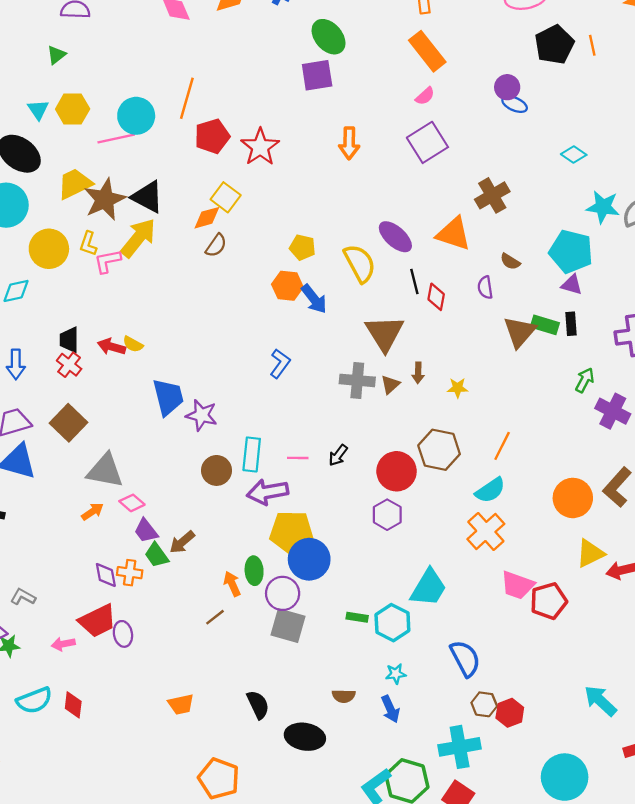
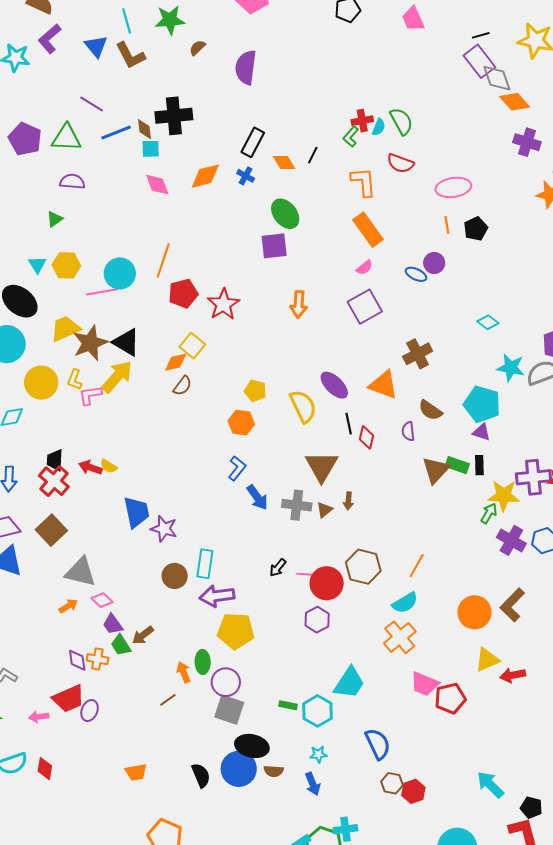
black pentagon: (554, 45) -> (476, 229), size x0.7
orange line: (592, 45) -> (447, 225), moved
blue ellipse: (515, 104) -> (416, 274), moved
brown semicircle: (510, 261) -> (430, 410), size x1.4
blue arrow: (314, 299) -> (257, 497), moved
blue L-shape: (280, 364) -> (237, 468), moved
red cross: (69, 365) -> (54, 481), size x1.4
yellow star: (458, 388) -> (504, 496), moved, size x1.8
pink line: (298, 458) -> (305, 574), moved
blue circle: (309, 559) -> (239, 769), moved
purple ellipse: (123, 634) -> (90, 711), turned 30
black ellipse: (305, 737) -> (252, 746), moved
cyan cross: (460, 747) -> (346, 829), moved, size x0.7

